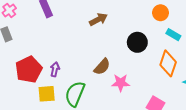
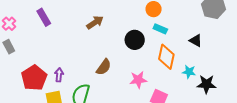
cyan rectangle: (173, 35) -> (160, 29), moved
pink star: (121, 83) -> (138, 80), moved

